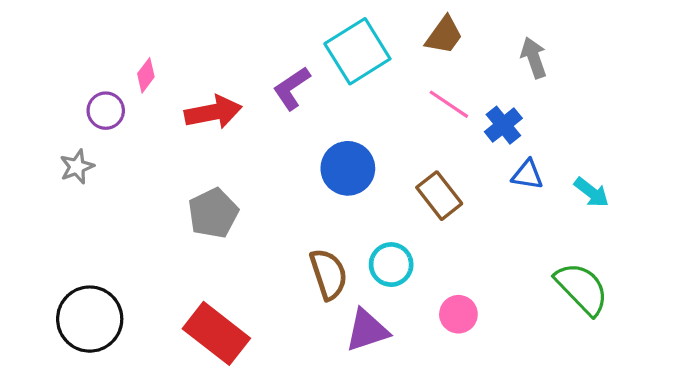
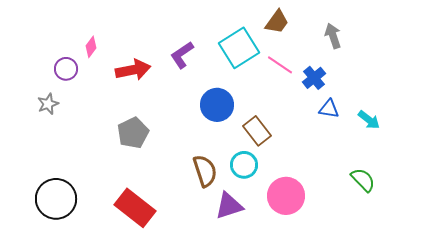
cyan square: (357, 51) -> (239, 48), moved
brown rectangle: (439, 196) -> (257, 131), moved
green semicircle: (582, 289) -> (363, 180), size x0.7
pink circle: (458, 314) -> (286, 196), size x1.6

